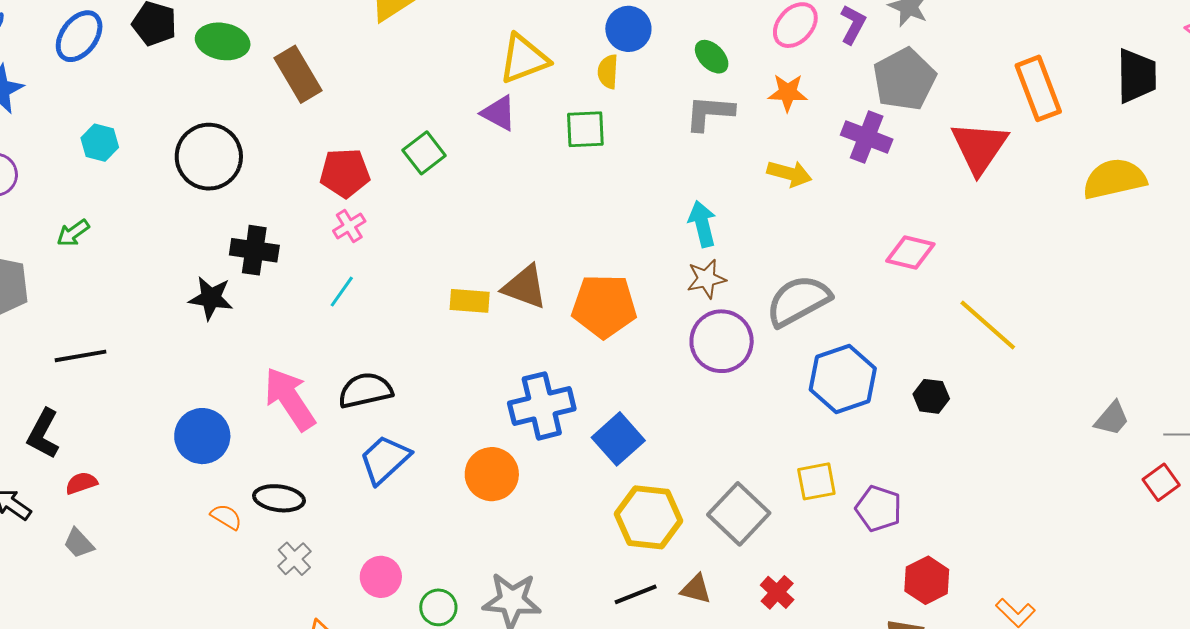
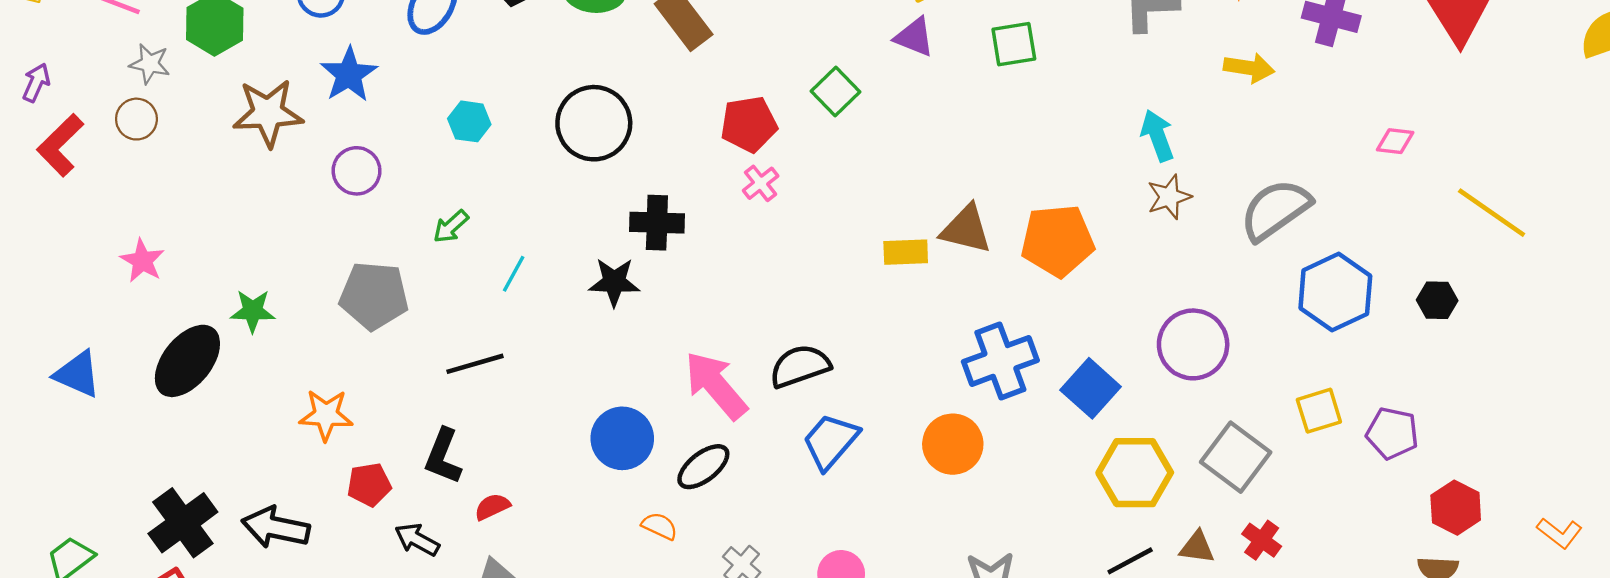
pink diamond: (910, 253) -> (1395, 141), size x0.7
cyan line: (342, 292) -> (514, 274), moved
purple circle: (722, 341) -> (1193, 344), moved
black ellipse: (279, 498) -> (703, 467), moved, turned -39
red cross: (777, 592) -> (1262, 540), moved

